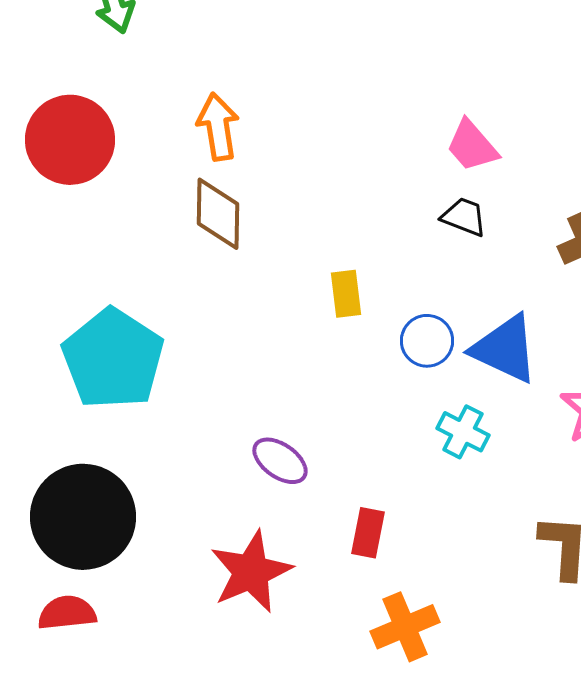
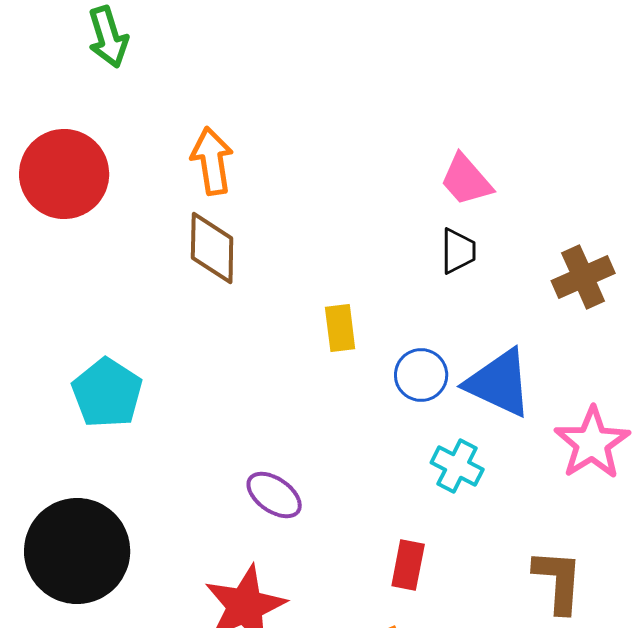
black trapezoid: (464, 217) -> (458, 251), turned 69
cyan pentagon: (113, 359) -> (107, 393), size x0.7
red rectangle: (368, 533) -> (408, 565), moved

